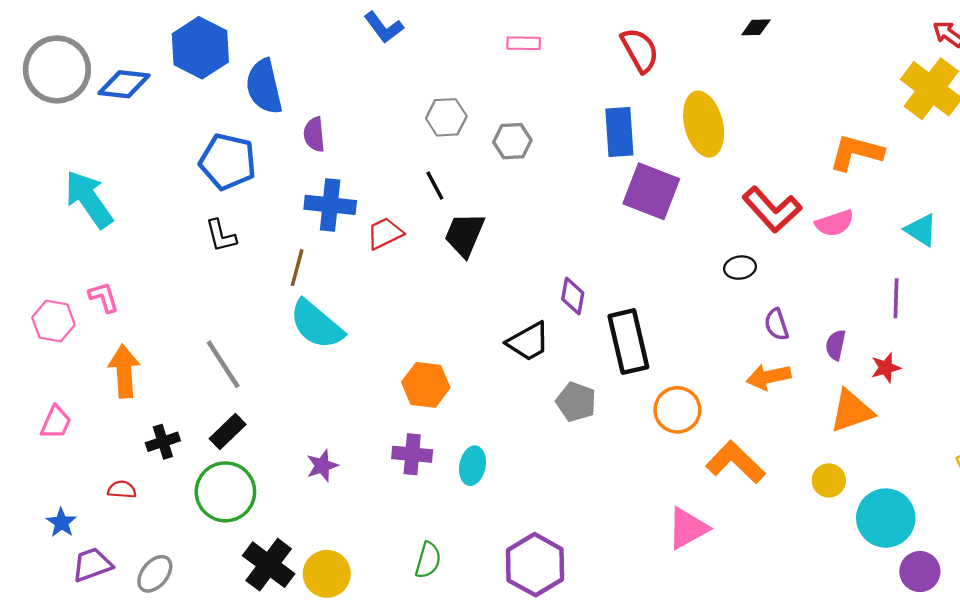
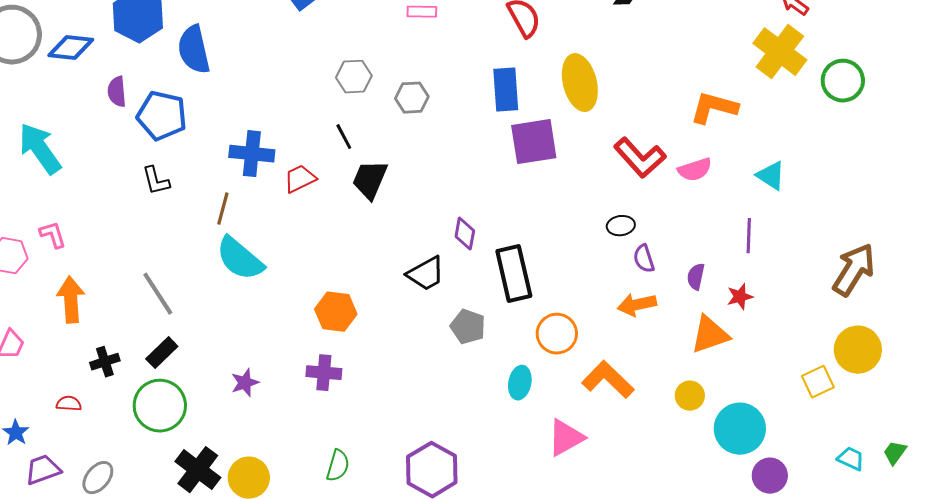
purple semicircle: (314, 134) -> (117, 92), moved
purple square: (651, 191) -> (534, 142), turned -30
black ellipse: (740, 268) -> (621, 226), moved
cyan ellipse: (472, 466) -> (520, 383), moved

